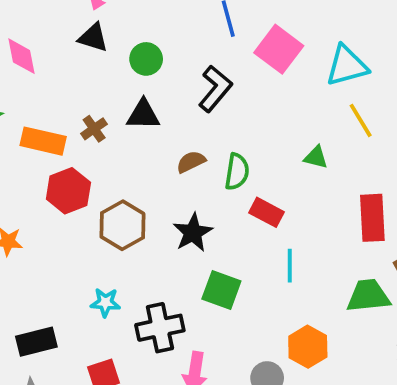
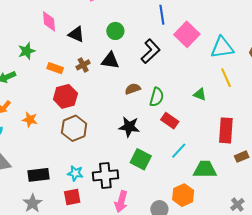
black triangle: (93, 38) -> (76, 34), moved
orange rectangle: (43, 141) -> (55, 68), size x0.7
brown hexagon: (122, 225) -> (74, 128), moved
black star: (193, 233) -> (129, 127), turned 30
cyan line: (290, 266) -> (179, 151), turned 36
green trapezoid: (368, 296) -> (205, 169), moved
cyan star: (105, 302) -> (75, 173), moved

